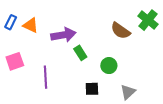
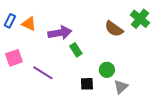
green circle: (109, 66) -> (107, 70), moved
purple line: (45, 77) -> (43, 73), turned -55

